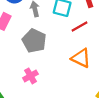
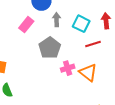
pink cross: (30, 76) -> (68, 68), moved

